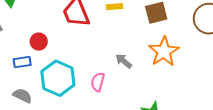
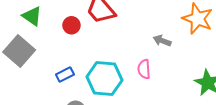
red circle: (39, 42) -> (71, 25), moved

